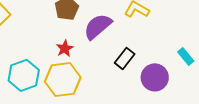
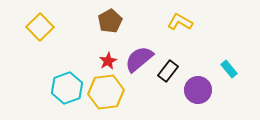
purple semicircle: (98, 26) -> (139, 59), moved

